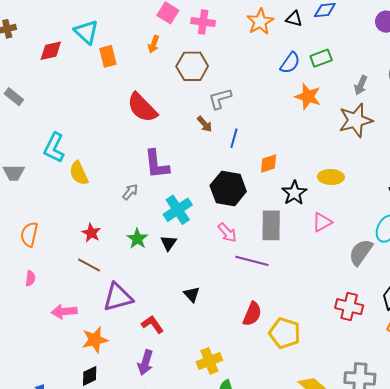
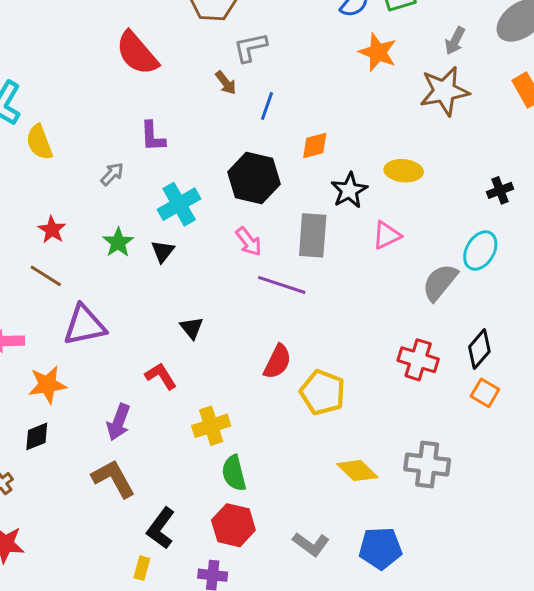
purple L-shape: (157, 164) -> (153, 136), size x0.7
red L-shape: (152, 324) -> (161, 376), moved

